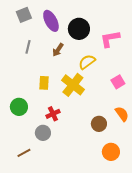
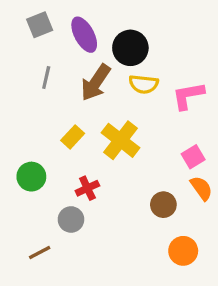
pink L-shape: (110, 39) -> (188, 96), moved
brown arrow: (58, 50) -> (96, 83), size x1.6
yellow semicircle: (87, 62) -> (144, 84), moved, turned -138
pink square: (118, 82) -> (193, 157), moved
yellow rectangle: (44, 83) -> (73, 137), turned 40

